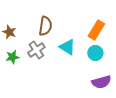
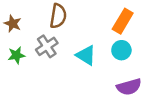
cyan triangle: (67, 47) -> (86, 55), moved

